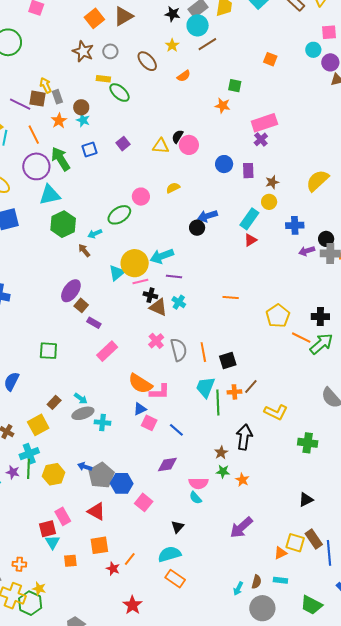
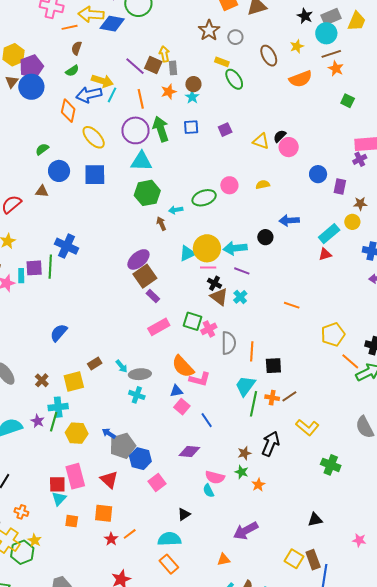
orange semicircle: (184, 76) -> (301, 79), size x1.6
orange star: (223, 106) -> (336, 68), moved
black circle: (197, 228) -> (265, 237), moved
brown square: (81, 305) -> (145, 276), size x1.6
green square: (48, 351) -> (193, 321), moved
gray ellipse: (83, 413) -> (140, 374), moved
pink rectangle: (63, 516) -> (75, 476), size x1.4
orange triangle: (280, 553) -> (224, 560), moved

